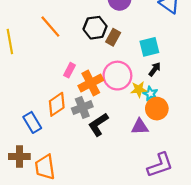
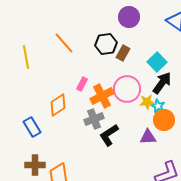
cyan square: (149, 47) -> (157, 62), turned -30
black arrow: (155, 69) -> (162, 83), size x1.6
orange diamond: (57, 104) -> (58, 105), moved
blue rectangle: (32, 122) -> (32, 127), moved

